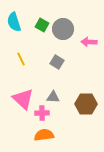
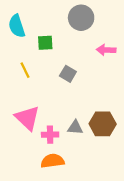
green square: (42, 25) -> (45, 43), moved, turned -32
gray circle: (63, 29) -> (81, 18), moved
gray triangle: (53, 97) -> (75, 127), moved

